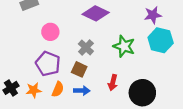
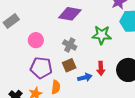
brown square: (79, 69) -> (69, 65), turned -32
blue arrow: (82, 91) -> (85, 77), moved

